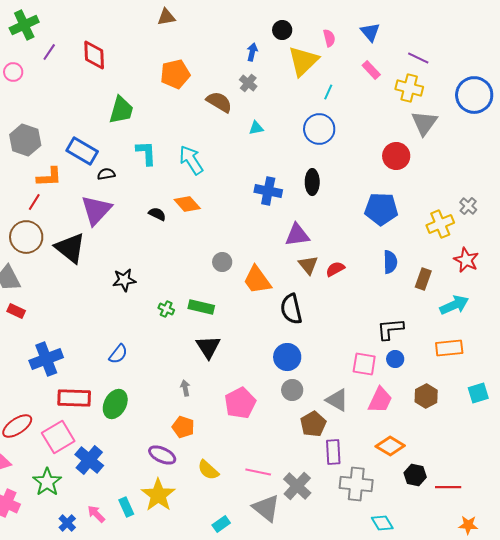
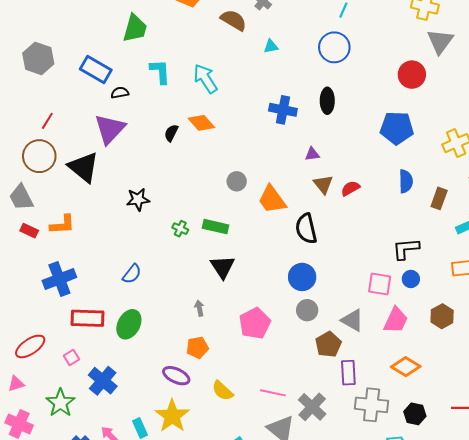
orange L-shape: (49, 177) -> (62, 225), moved
black semicircle: (157, 214) -> (171, 133), turned -90
purple triangle: (297, 235) -> (312, 154), size x0.6
orange pentagon: (183, 427) -> (197, 347), turned -30
pink square: (58, 437) -> (71, 358), size x0.5
black hexagon: (415, 475) -> (415, 414), moved

